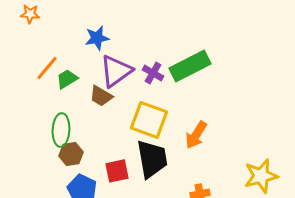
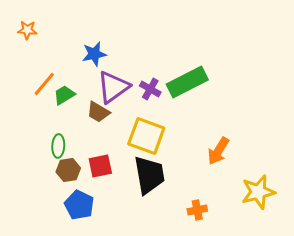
green ellipse: (61, 130) -> (58, 146), size x0.7
orange arrow: (196, 135) -> (218, 151), moved
red square: (117, 171) -> (100, 166), moved

